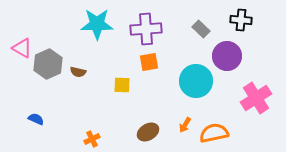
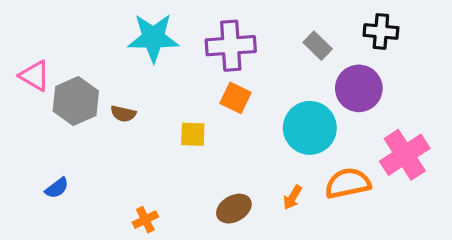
orange square: (149, 62) -> (235, 98), turned 36
blue semicircle: (36, 119) -> (57, 188), turned 119
orange semicircle: (214, 133) -> (348, 183), moved

